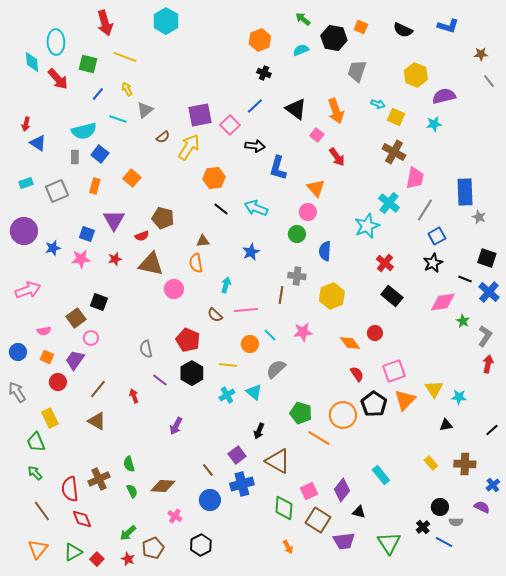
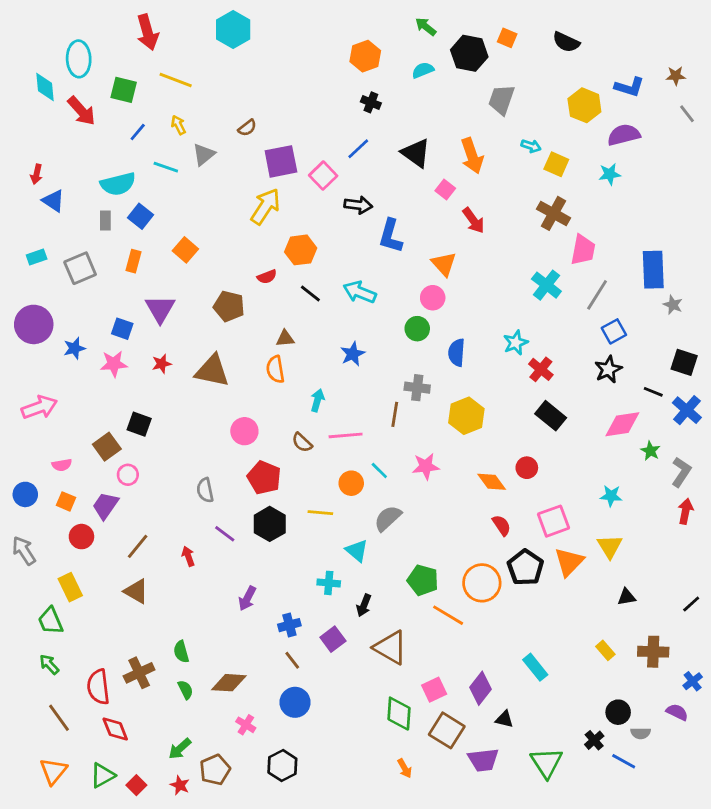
blue L-shape: (448, 26) -> (629, 87), moved
brown semicircle: (163, 137) -> (247, 128), moved
cyan star: (367, 226) -> (516, 343), moved, size x0.7
red semicircle: (142, 236) -> (267, 277), moved
pink circle: (174, 289) -> (244, 431), moved
cyan cross: (227, 395) -> (329, 583), moved, turned 35
cyan star: (459, 397) -> (611, 496), moved
blue cross: (242, 484) -> (289, 625), moved, size x0.7

